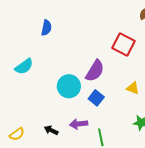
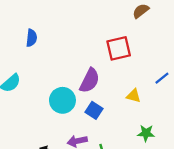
red square: (124, 44) -> (119, 48), turned -35

